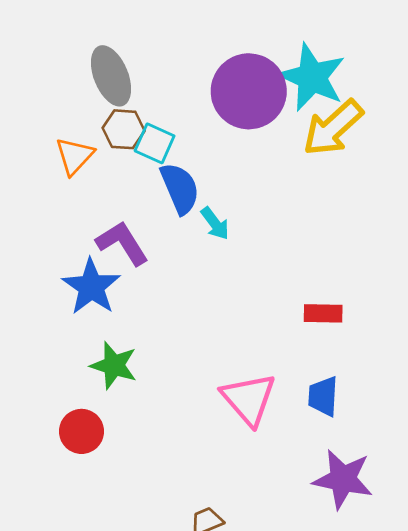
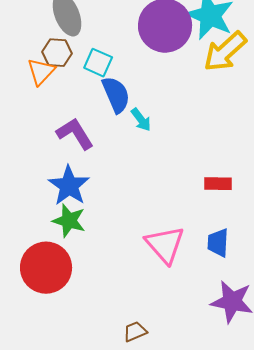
brown hexagon: (124, 129) -> (57, 53), moved
blue star: (91, 287) -> (69, 186), moved
red circle: (81, 431) -> (46, 268), size x1.6

